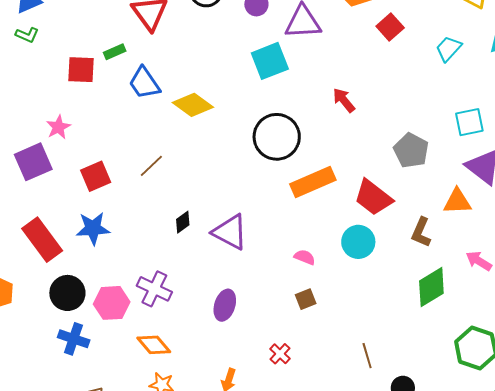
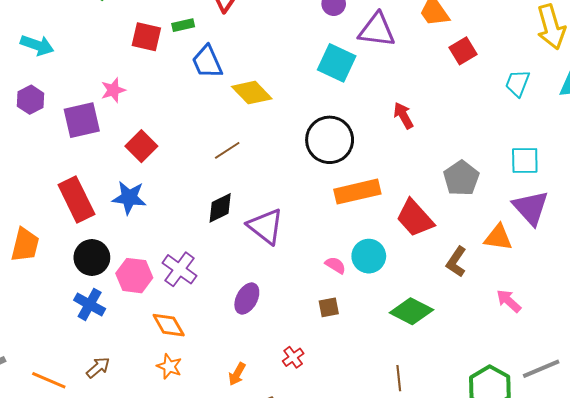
cyan trapezoid: (449, 49) -> (518, 83), turned -32
cyan square: (270, 61) -> (337, 63), turned 36
brown line: (151, 166) -> (227, 150), moved
red square: (96, 176) -> (141, 146), turned -32
black diamond: (183, 222) -> (220, 208), size x1.4
cyan circle: (358, 242) -> (369, 256), moved
green diamond: (431, 287) -> (411, 311), moved, turned 48
brown line: (367, 356) -> (399, 378), moved

